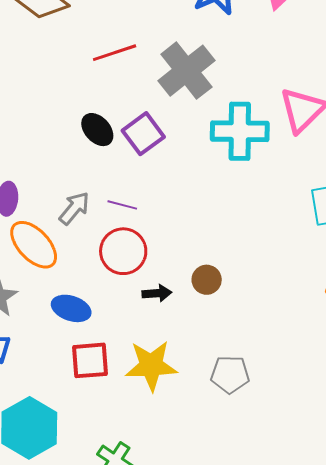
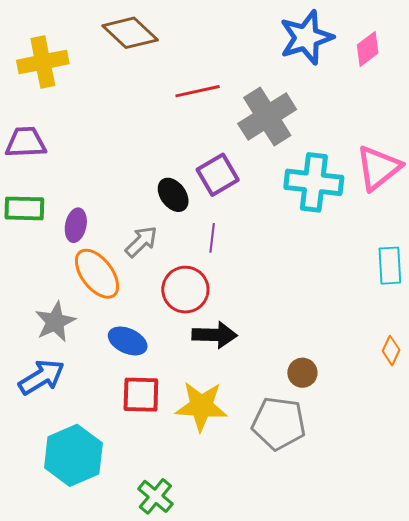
black ellipse: (97, 130) -> (173, 195), moved
purple line: (122, 205) -> (212, 238), moved, turned 76
brown circle: (207, 280) -> (302, 373), moved
black arrow: (157, 293) -> (215, 335), size x1.5
gray pentagon: (230, 375) -> (279, 423), size x1.4

